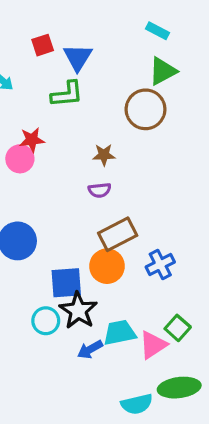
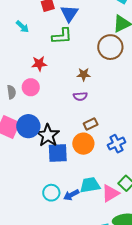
pink circle: (20, 159) -> (31, 87), moved
brown rectangle: (118, 234) -> (91, 124), size x0.6
black star: (78, 310) -> (48, 135), moved
cyan circle: (46, 321) -> (51, 193), moved

